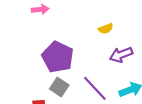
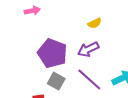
purple arrow: (121, 55) -> (88, 49), moved

